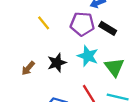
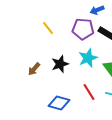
cyan star: (88, 56) -> (88, 58), turned 30

